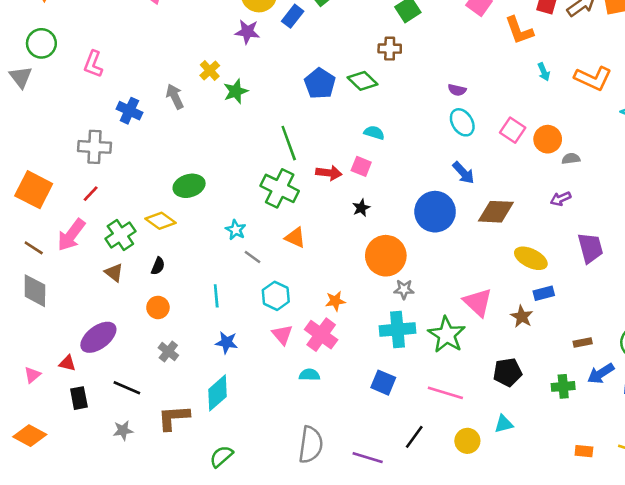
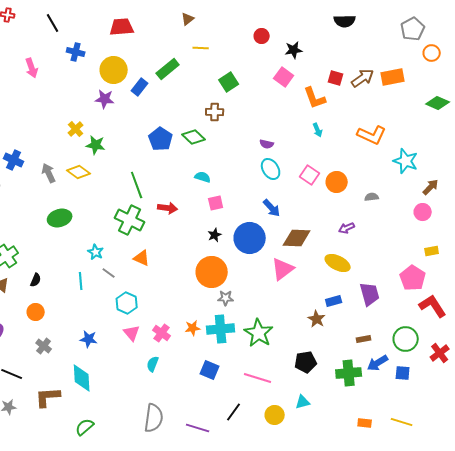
cyan arrow: (544, 72) -> (318, 130), moved
green star: (236, 91) -> (96, 145), turned 30
gray arrow: (175, 96) -> (49, 173), moved
gray semicircle: (571, 159) -> (372, 197), moved
pink square: (361, 166) -> (216, 203), moved, turned -35
black star: (361, 208) -> (215, 235), moved
yellow diamond: (161, 221) -> (79, 172), moved
purple trapezoid: (590, 248) -> (370, 294), moved
yellow ellipse: (531, 258) -> (338, 263), moved
cyan line: (216, 296) -> (81, 281), moved
orange star: (335, 301) -> (193, 328), moved
pink triangle: (478, 302) -> (283, 269), moved, turned 40
pink cross: (321, 335) -> (162, 333), size x0.7
cyan semicircle: (309, 375) -> (153, 364), turned -70
green cross: (563, 386) -> (349, 373), size x1.4
cyan diamond: (218, 393) -> (82, 378), turned -52

